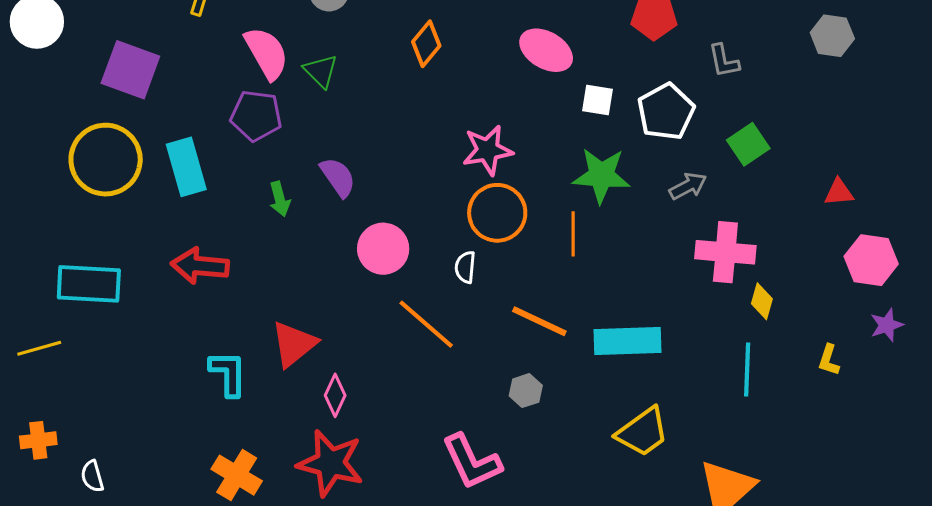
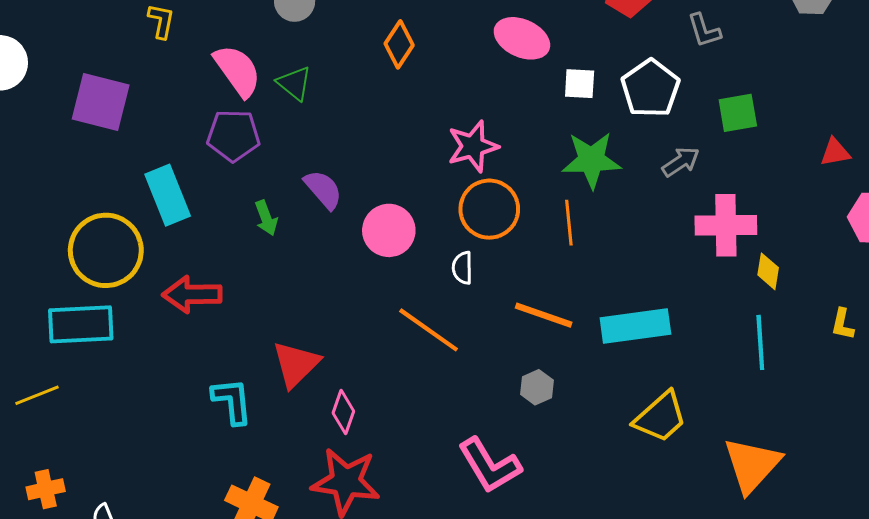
green square: (748, 144) -> (738, 113), turned 30
yellow circle: (106, 160) -> (106, 250), moved
pink circle: (383, 249) -> (389, 230), moved

